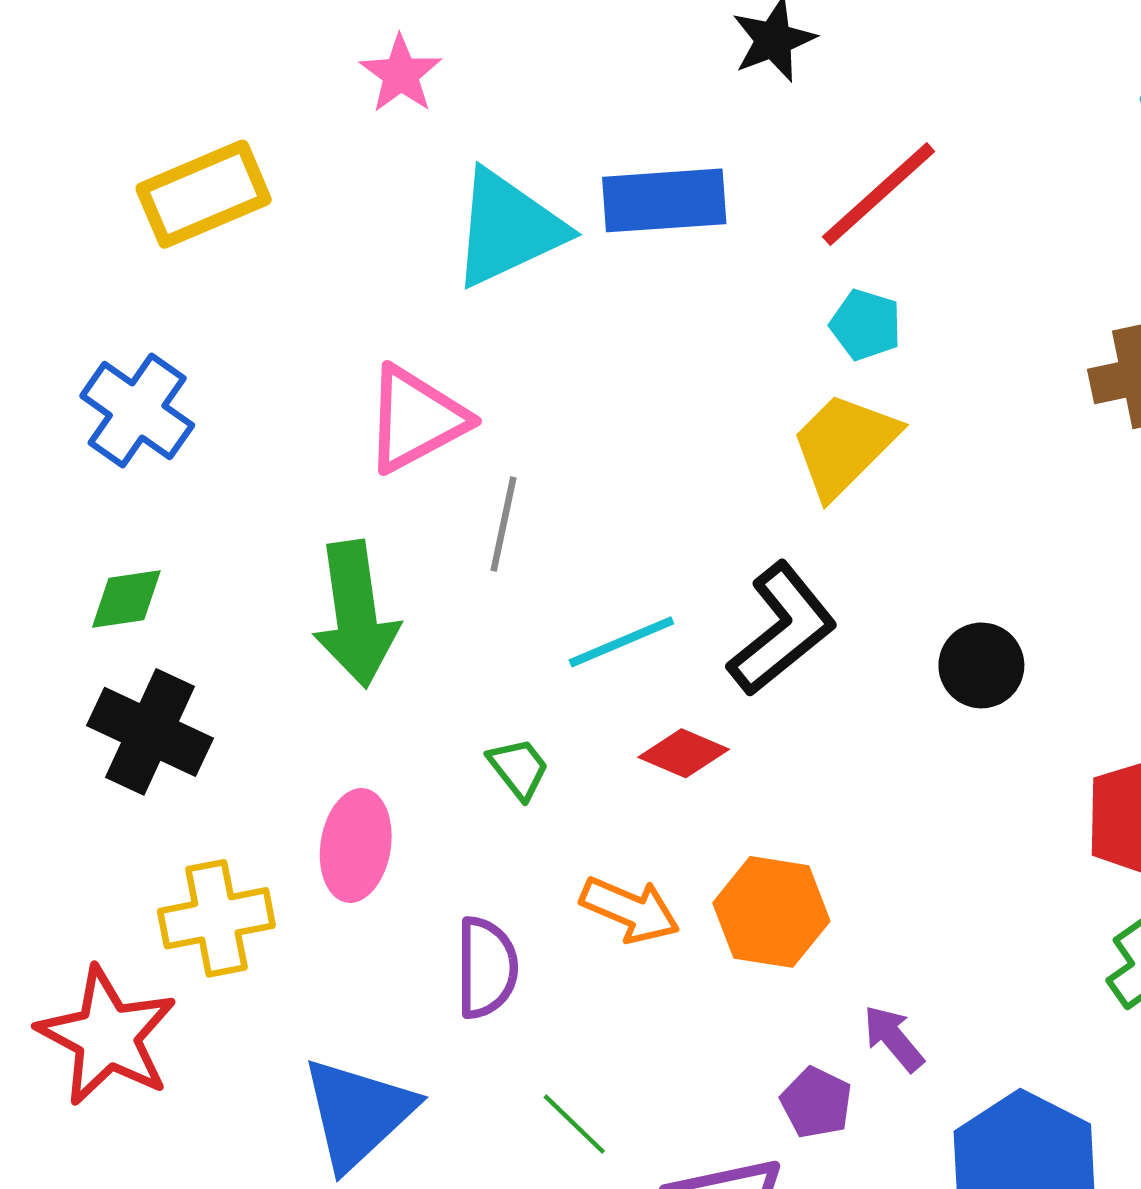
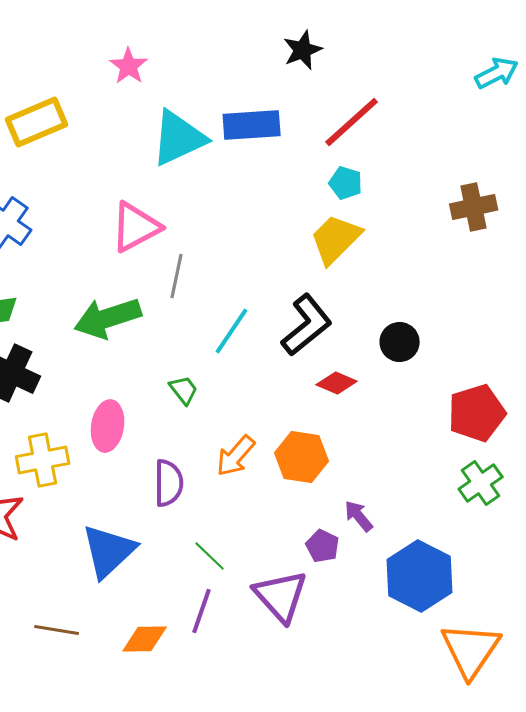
green arrow: (356, 614) -> (108, 318), turned 80
cyan line: (621, 642) -> (232, 331), turned -33
red diamond: (684, 753) -> (337, 383), moved
orange arrow: (630, 910) -> (236, 456), turned 108

